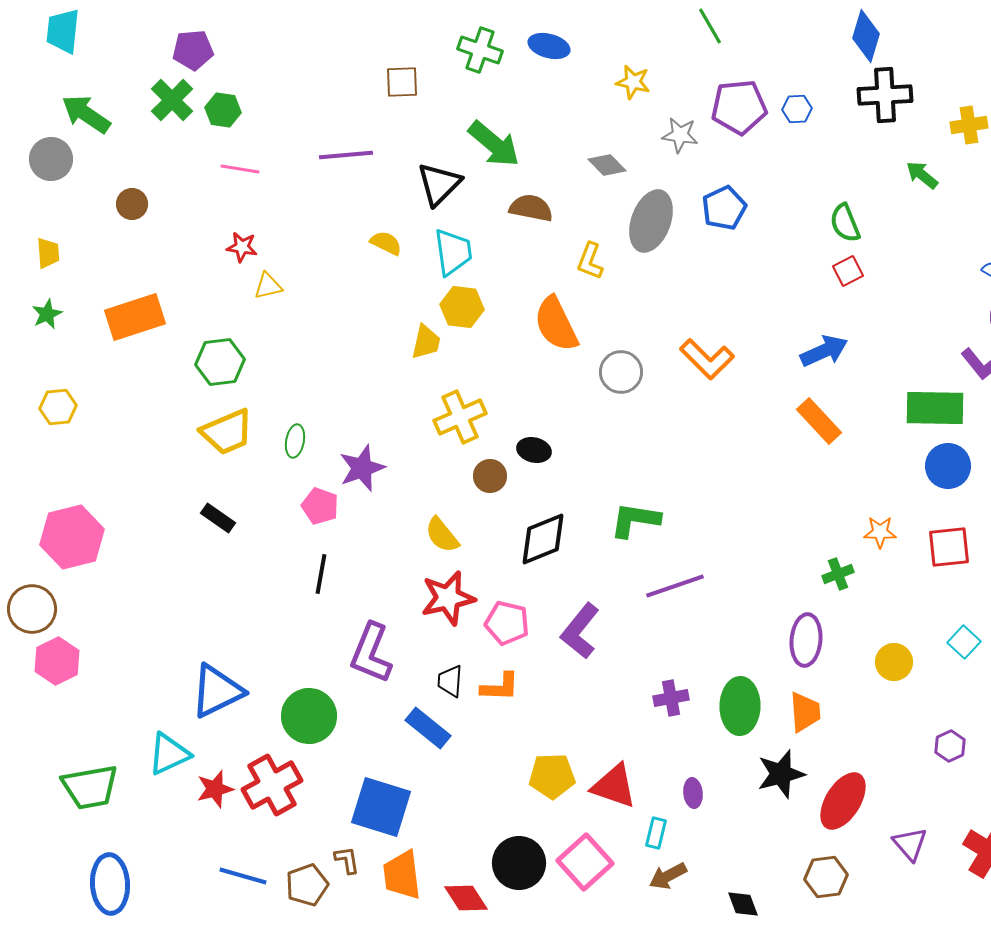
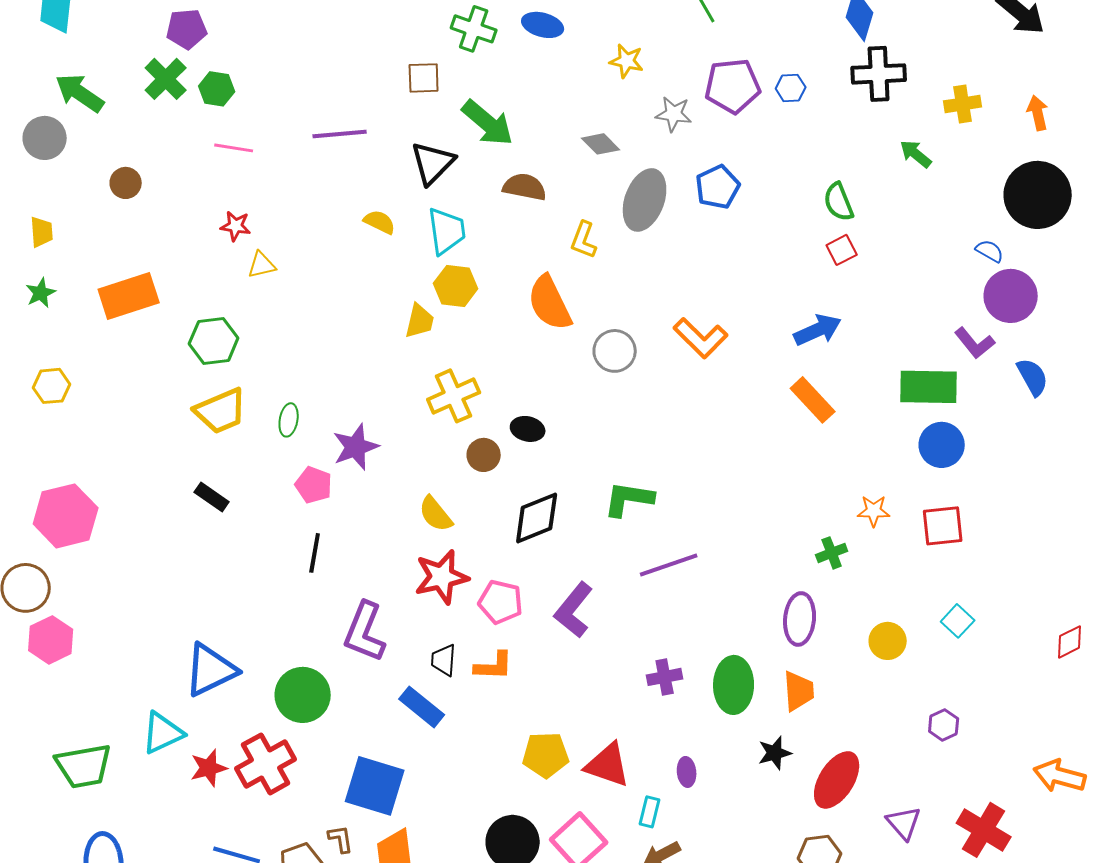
brown square: (402, 82) -> (424, 78), moved
black star: (781, 774) -> (775, 753), size x0.7

